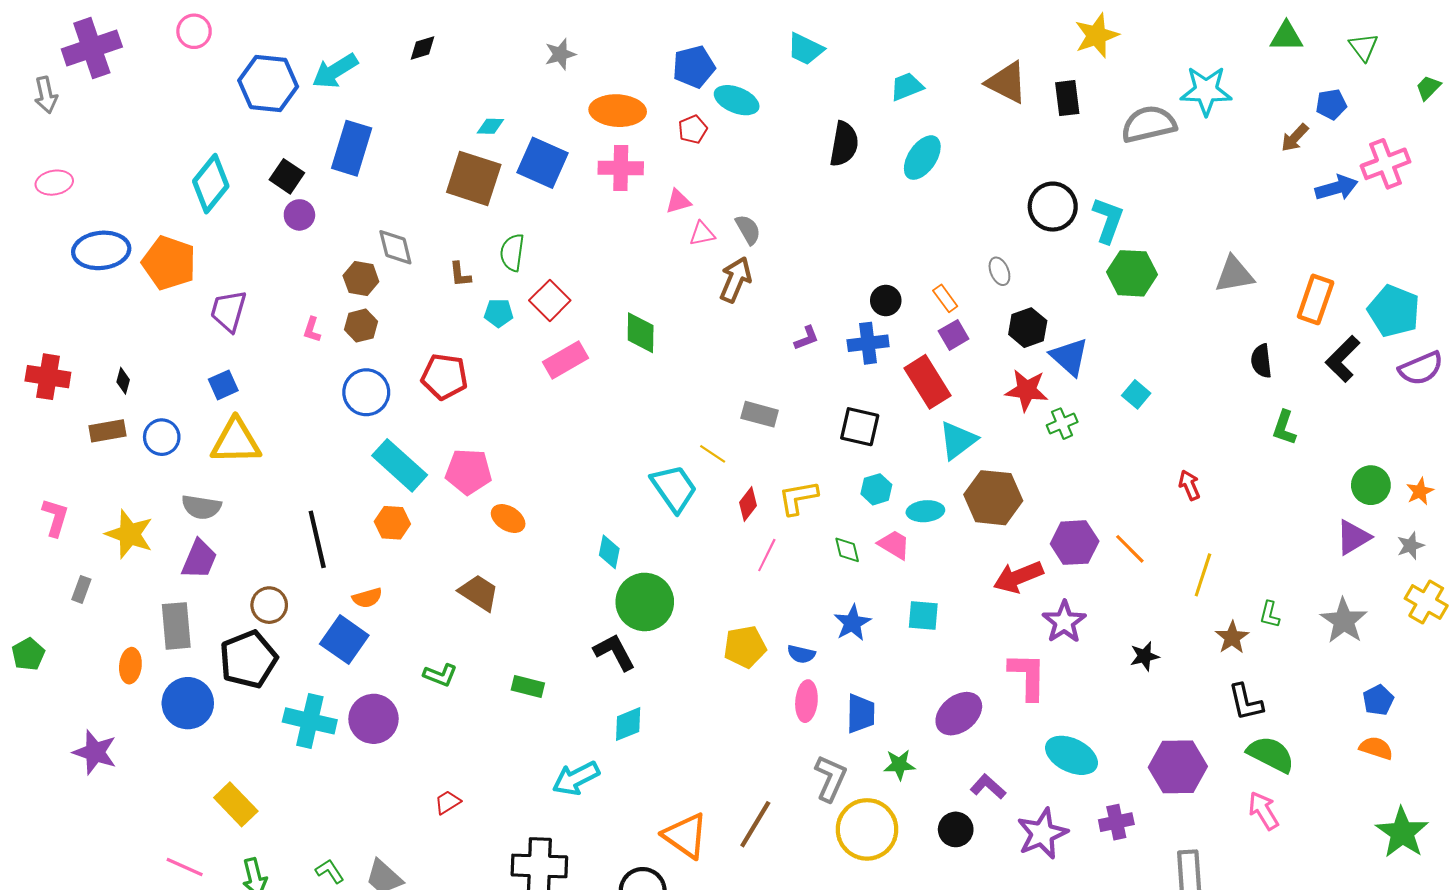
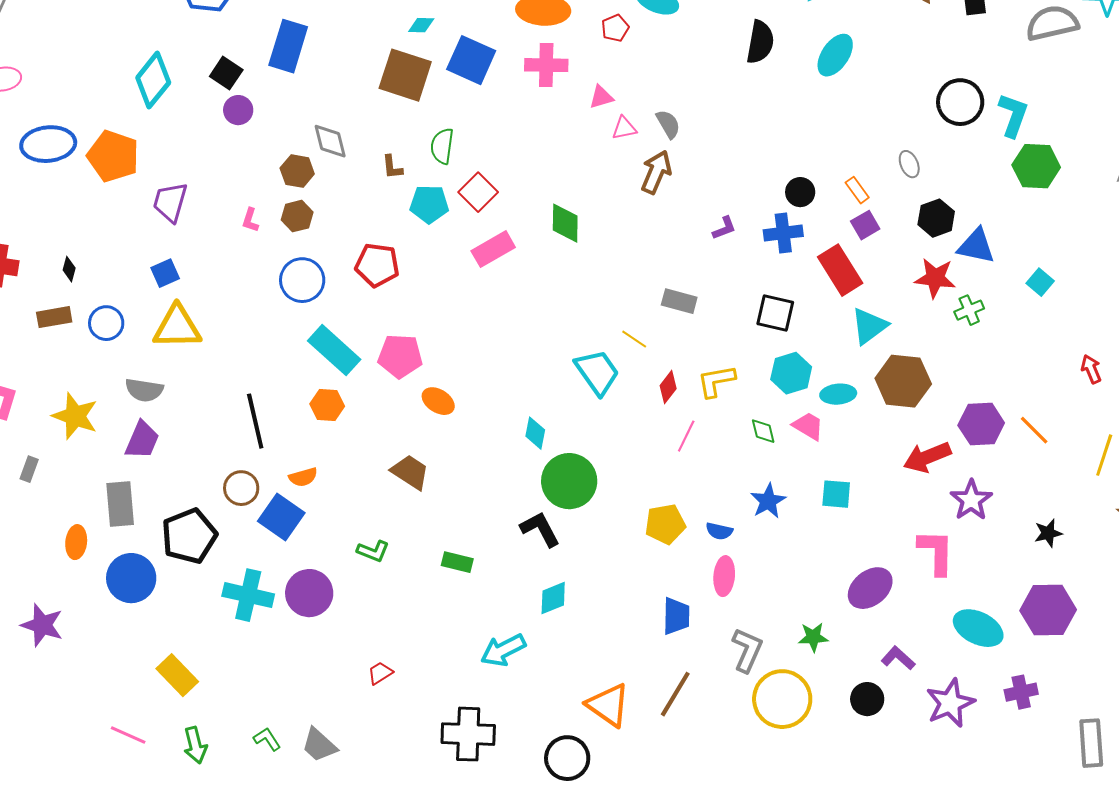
cyan pentagon: (499, 313) -> (429, 204), size x1.4
blue triangle: (1069, 357) -> (976, 246), turned -30
cyan hexagon: (876, 489) -> (791, 373), size x1.4
brown circle: (269, 605) -> (241, 488), moved
blue trapezoid: (861, 714) -> (676, 616), moved
purple hexagon: (1178, 767) -> (1048, 610), moved

